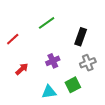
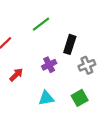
black rectangle: (81, 37) -> (70, 44), moved
green square: (73, 85) -> (80, 98), moved

